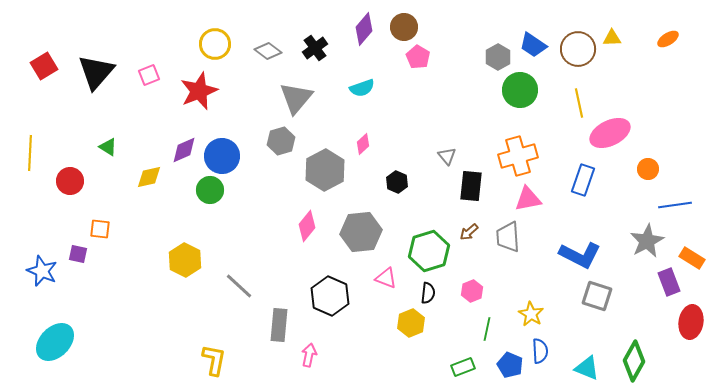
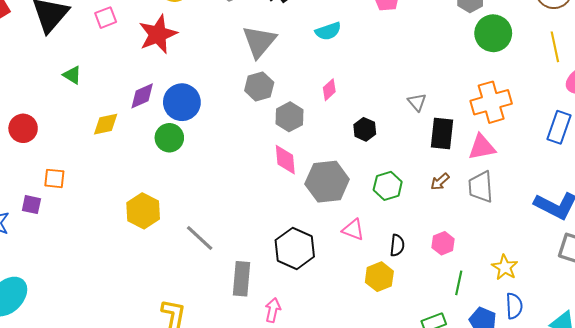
gray hexagon: (281, 141) -> (259, 87), moved
green triangle: (108, 147) -> (72, 75), moved
gray hexagon: (325, 170) -> (289, 117), size x0.7
pink triangle: (528, 199) -> (482, 147), moved
pink diamond: (307, 226) -> (285, 160), moved, turned -44
green hexagon: (429, 251) -> (388, 186), moved, size x0.7

